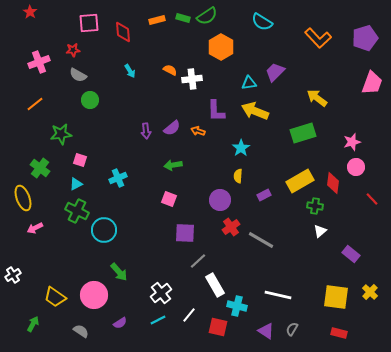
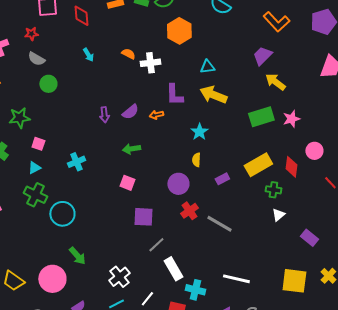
purple trapezoid: (275, 72) -> (262, 56), moved
orange arrow: (198, 131) -> (156, 115), turned -32
pink star: (352, 142) -> (291, 119), moved

